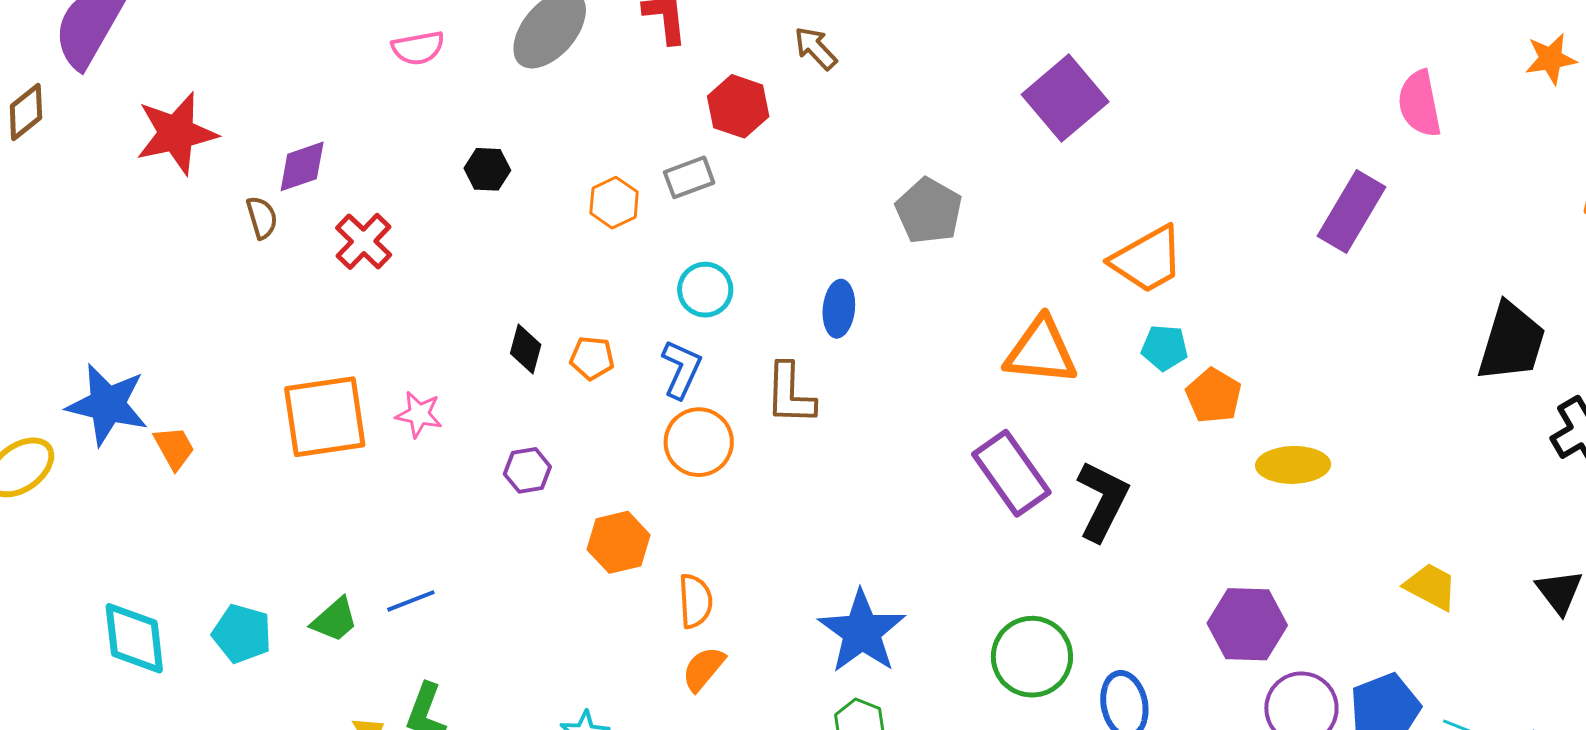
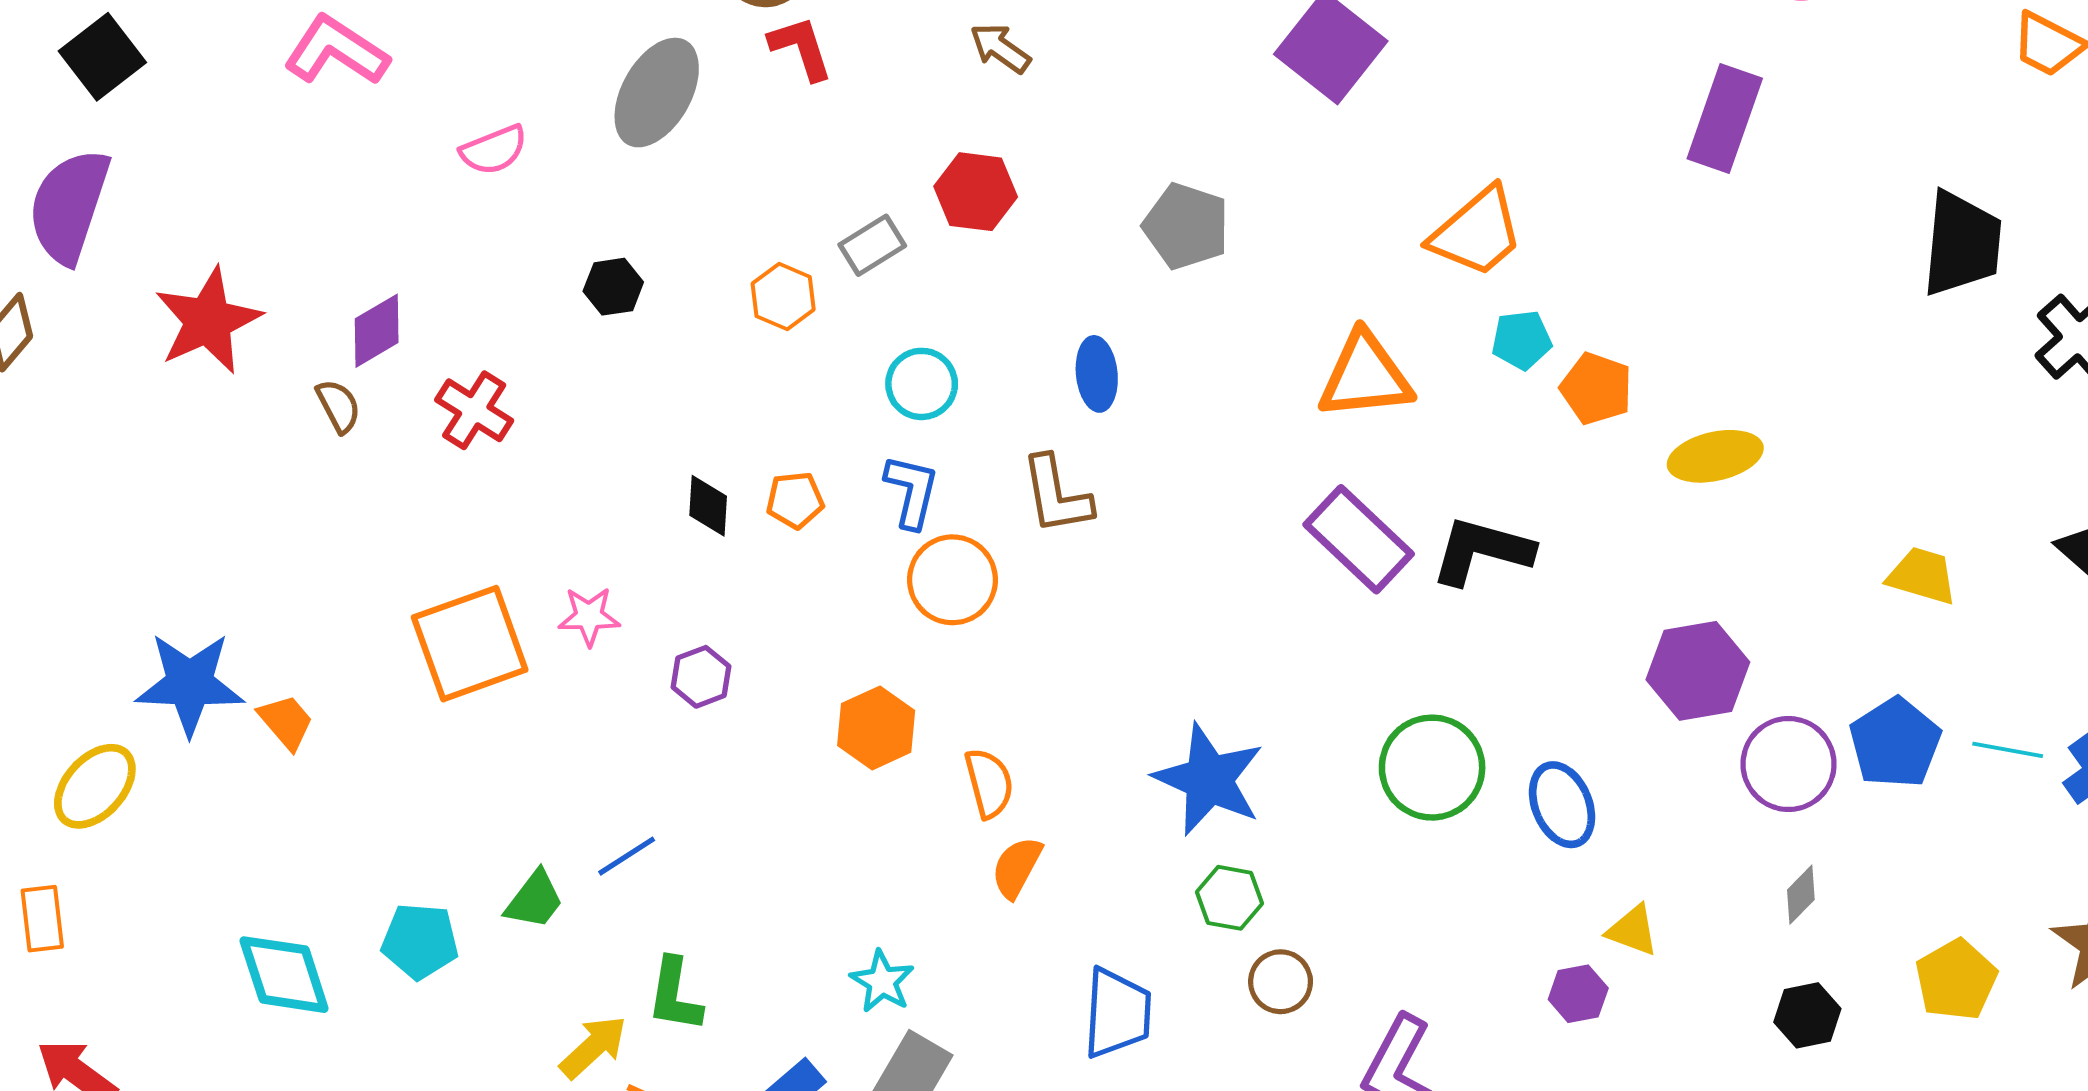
red hexagon: (738, 106) -> (976, 192), moved
purple hexagon: (527, 470) -> (701, 677), moved
black L-shape: (1103, 501) -> (1482, 551), turned -90

